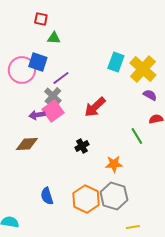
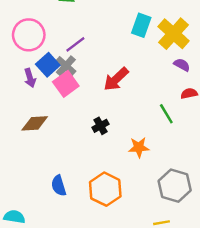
blue square: (38, 62) -> (48, 65), moved, turned 30
purple arrow: (37, 115) -> (30, 78), moved, turned -98
gray hexagon: (114, 196) -> (175, 186), moved

